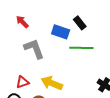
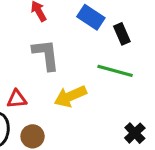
blue rectangle: (61, 32) -> (91, 17), moved
yellow arrow: (52, 83) -> (70, 96), moved, turned -60

